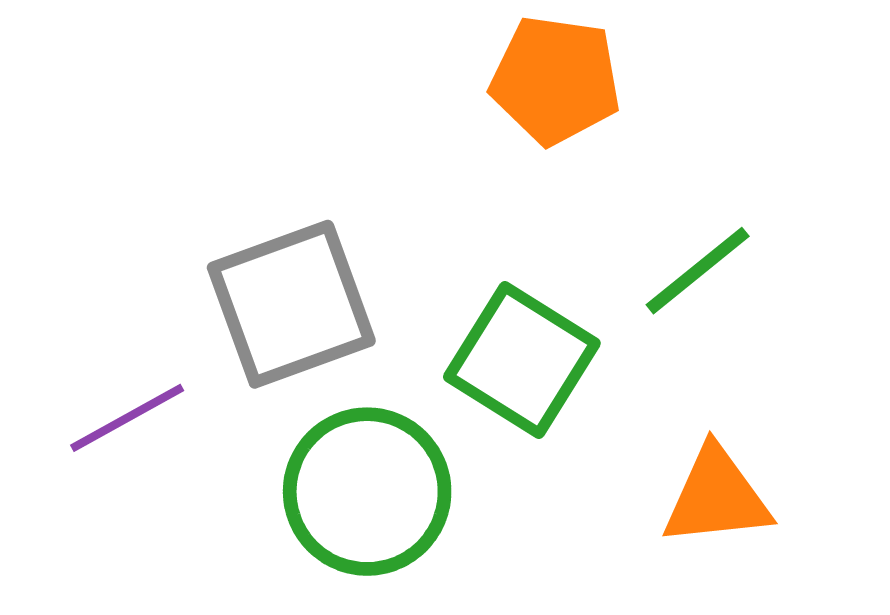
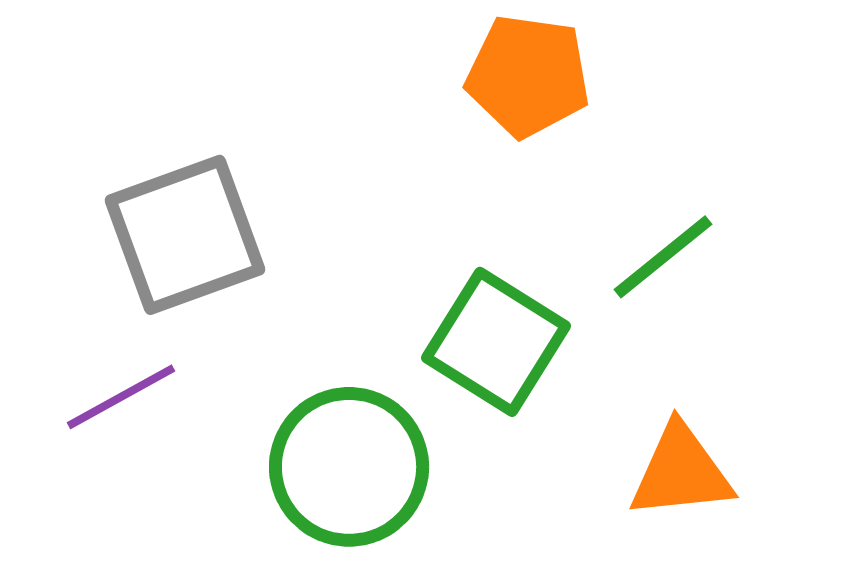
gray square: (291, 304) -> (185, 235), moved

